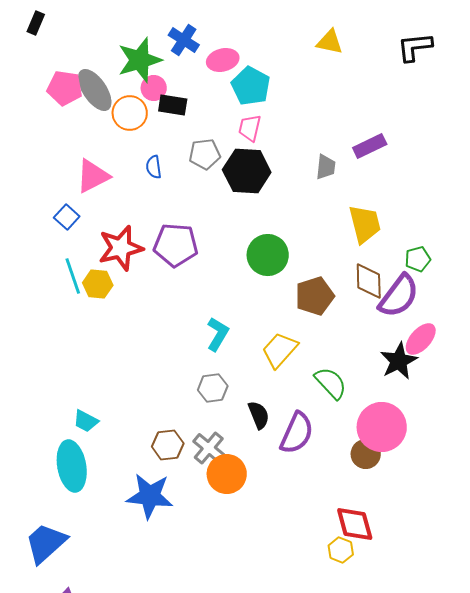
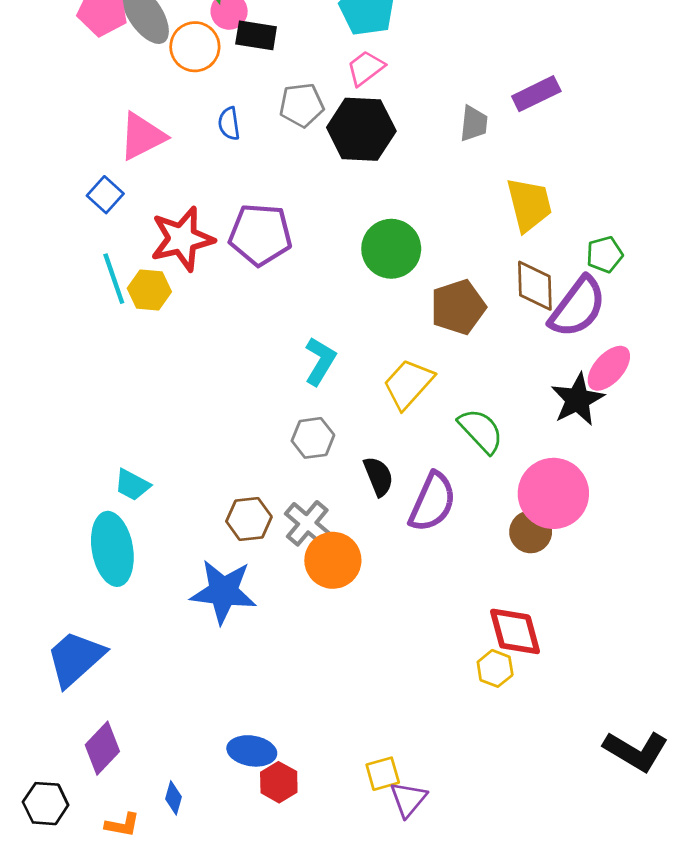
pink trapezoid: (250, 128) -> (366, 68), turned 40

